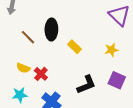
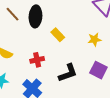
brown line: (28, 37) -> (13, 14), moved
red cross: (41, 74) -> (37, 60), moved, turned 32

